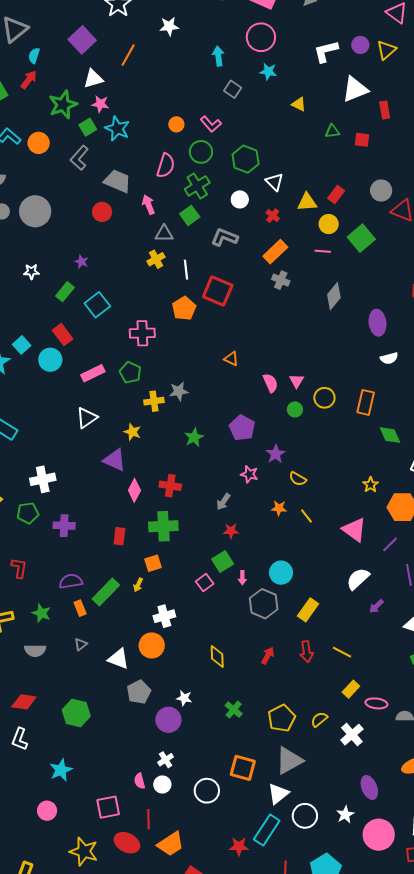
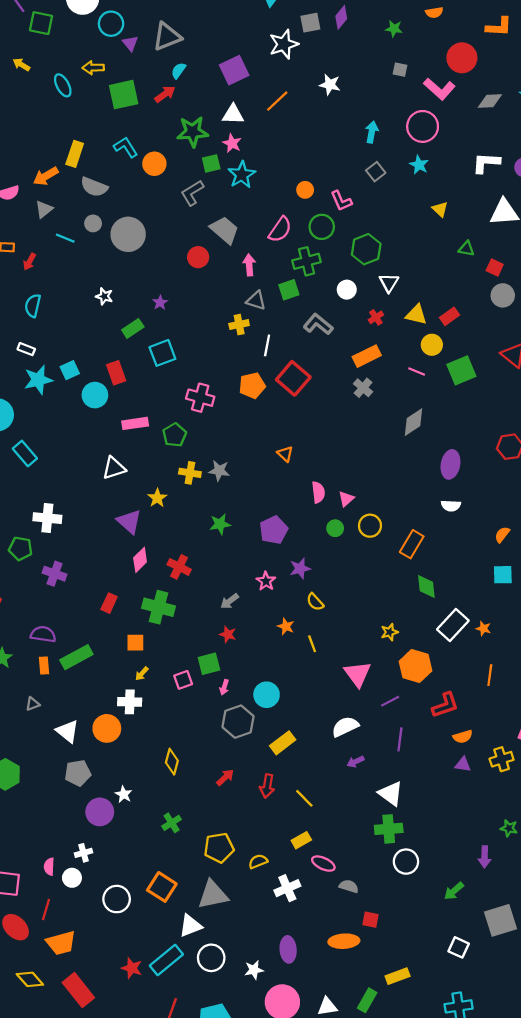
gray circle: (381, 191) -> (503, 295), moved
yellow arrow: (138, 585) -> (142, 674), moved

